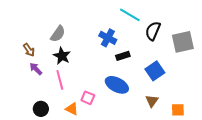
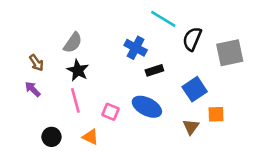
purple arrow: (36, 69) -> (33, 89), moved
pink square: (88, 98) -> (111, 112), moved
orange square: (178, 110) -> (216, 114), moved

